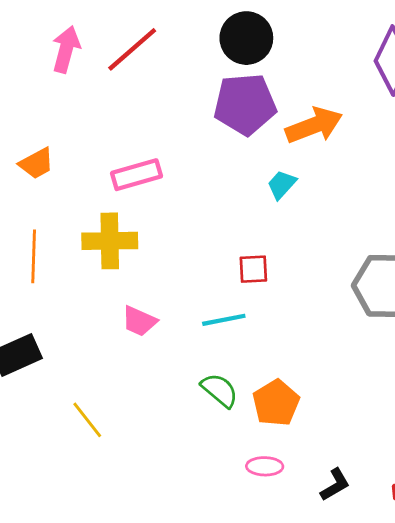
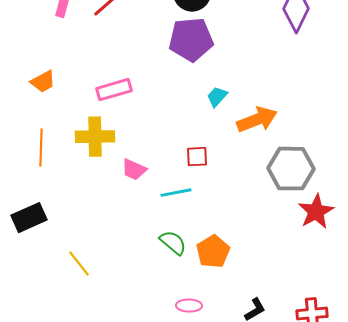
orange arrow: (314, 125) -> (257, 120), moved
pink trapezoid: (139, 321) -> (134, 170), moved
pink ellipse: (265, 466) -> (189, 306), moved

